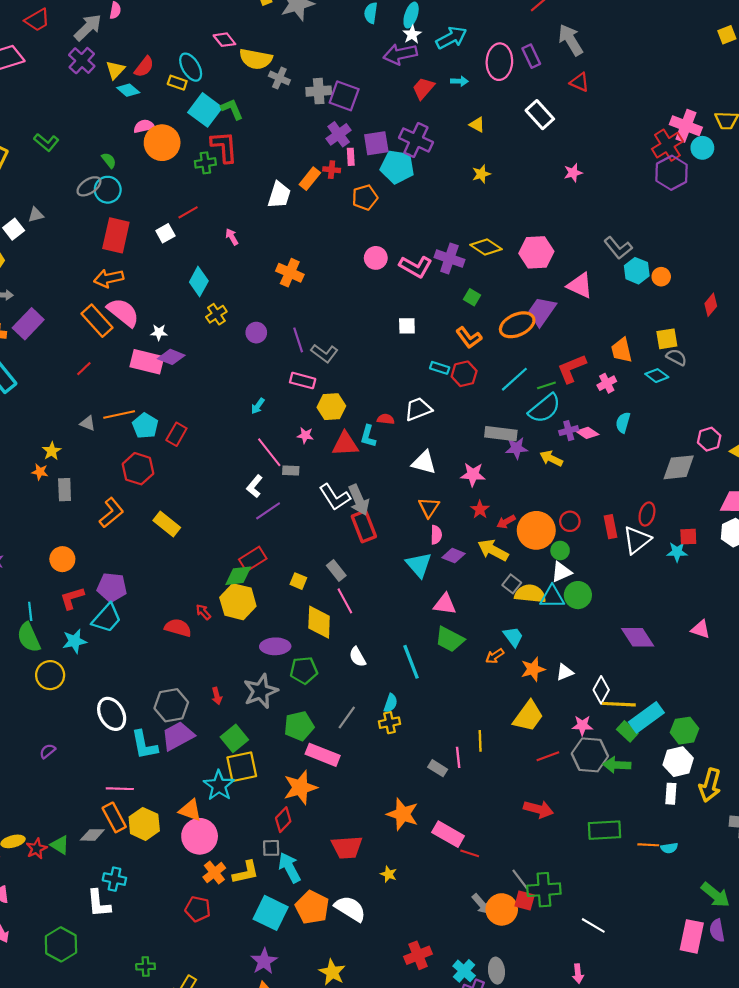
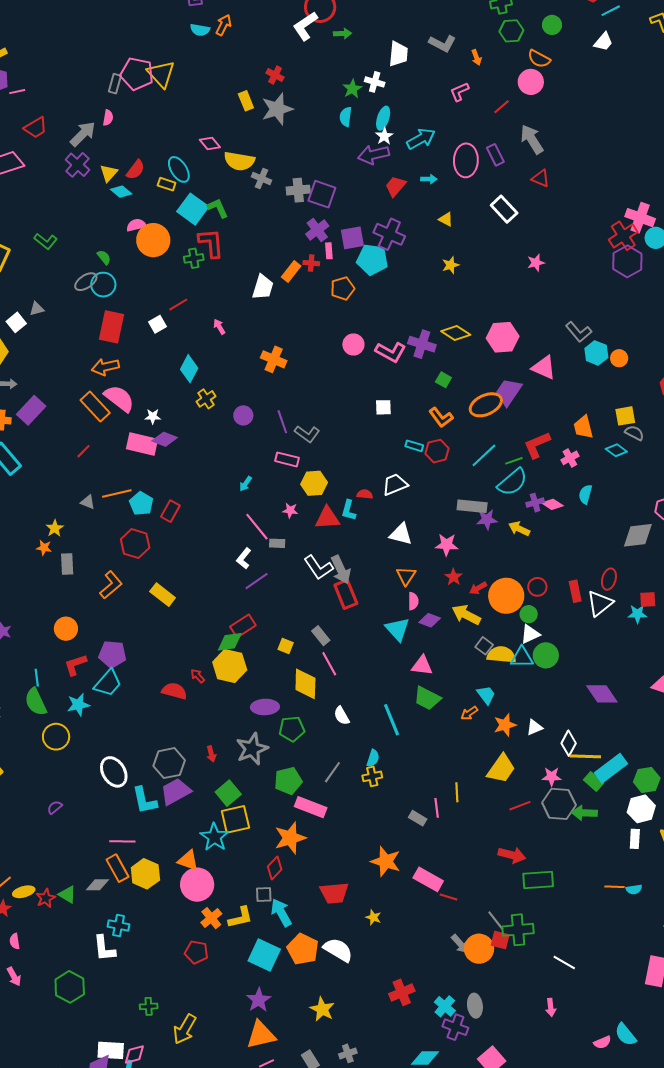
green rectangle: (605, 830) -> (538, 880), moved

